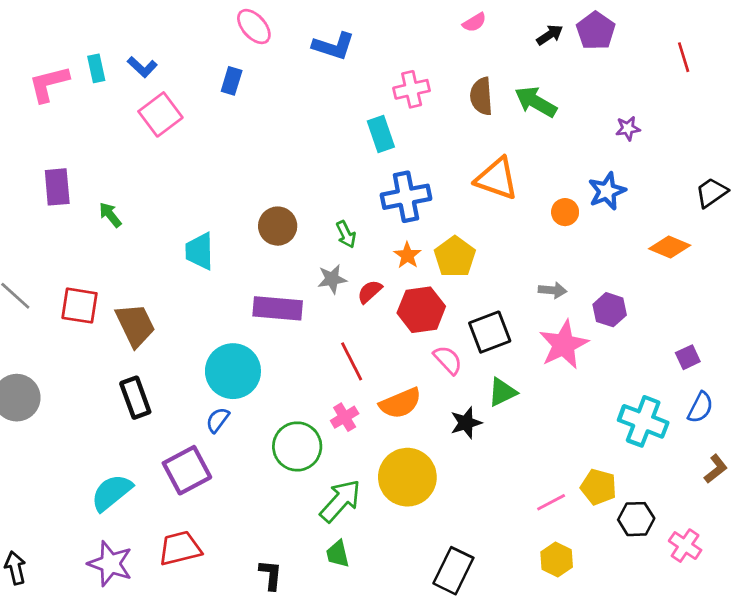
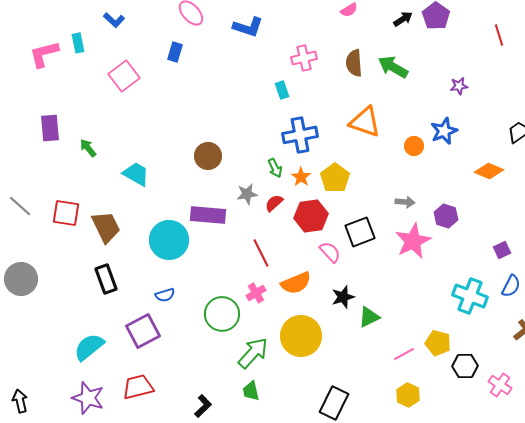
blue L-shape: (142, 67) -> (114, 20), moved
cyan rectangle: (381, 134) -> (282, 90), size x0.7
green arrow: (346, 234) -> (275, 168), moved
cyan trapezoid: (199, 251) -> (136, 174), moved, turned 120
cyan circle: (233, 371) -> (169, 240), moved
green triangle: (502, 392) -> (369, 317), moved
blue semicircle: (218, 420) -> (165, 295), turned -144
black L-shape: (271, 575) -> (203, 406), turned 40

